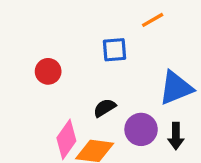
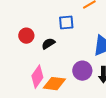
black semicircle: (105, 108) -> (48, 44), moved

